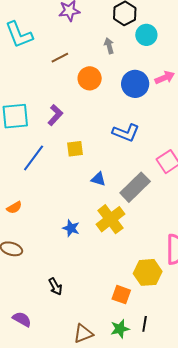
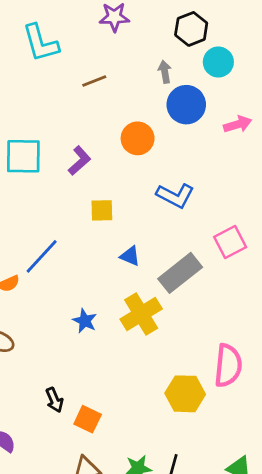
orange circle: (90, 78) -> (138, 138), moved
blue circle: (135, 84) -> (186, 105), moved
blue line: (34, 158) -> (42, 256), moved
orange square: (121, 295) -> (88, 419), moved

